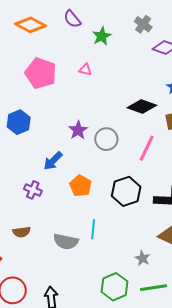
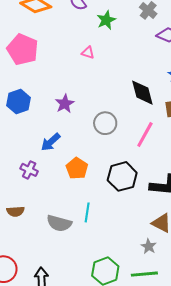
pink pentagon: (41, 73) -> (23, 50), moved
black diamond: (142, 106) -> (142, 93), turned 52
purple star: (78, 130) -> (65, 104), moved
gray star: (142, 258) -> (149, 246), moved

